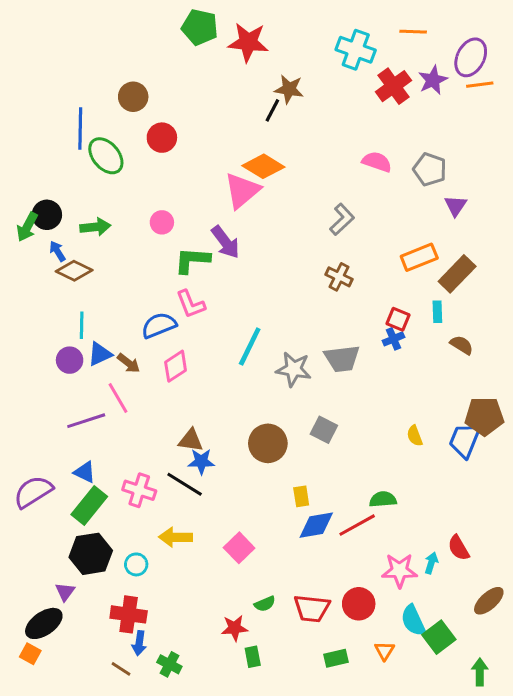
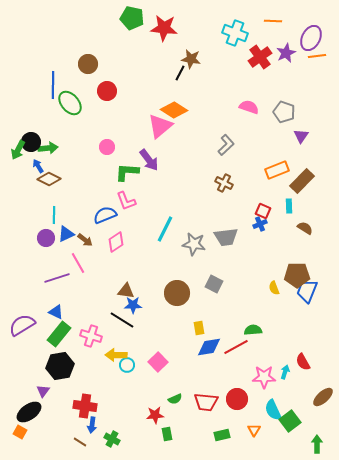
green arrow: (95, 227) -> (48, 148), moved
brown pentagon: (484, 416) -> (297, 275), moved
pink cross: (139, 490) -> (91, 336), moved
cyan circle: (136, 564) -> (127, 365), moved

